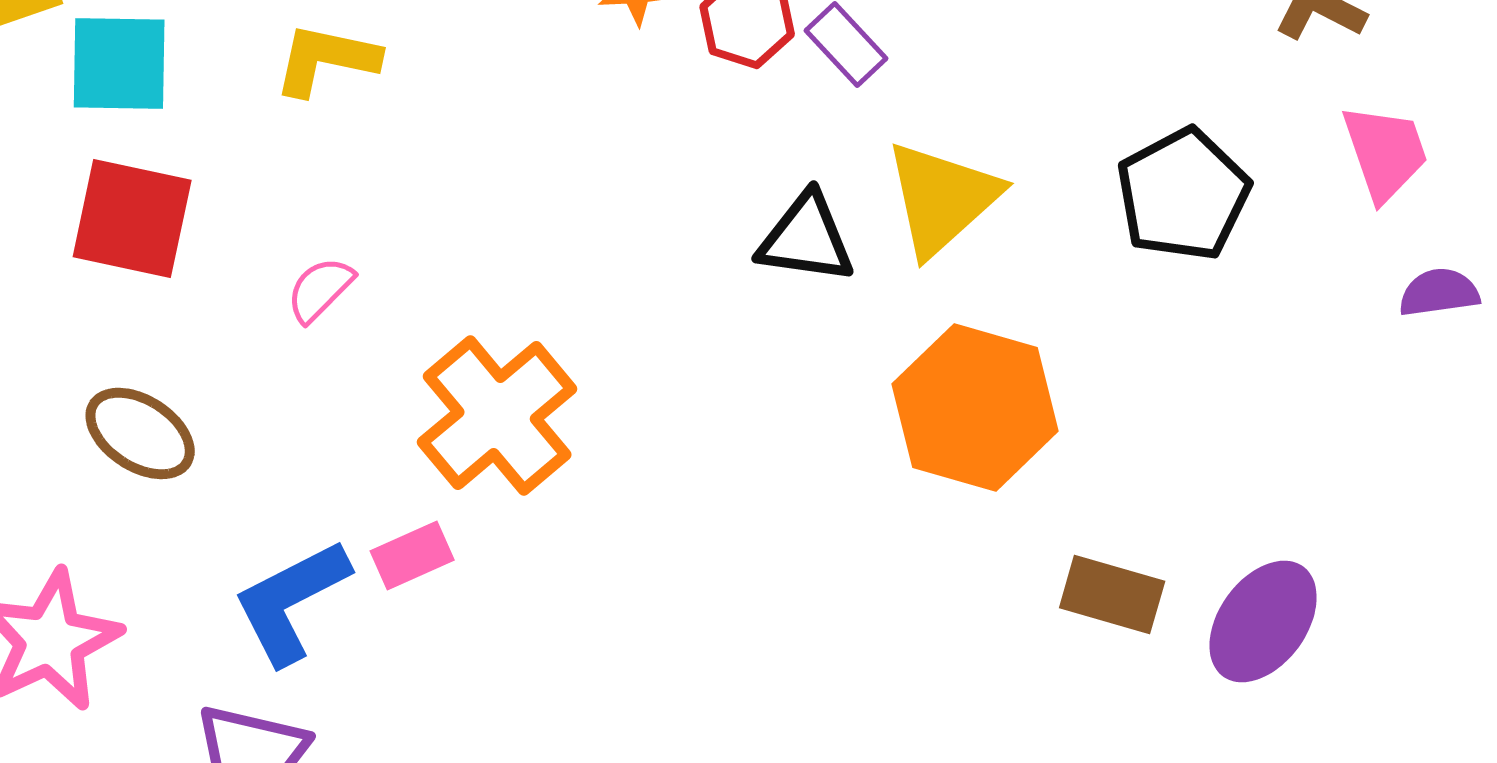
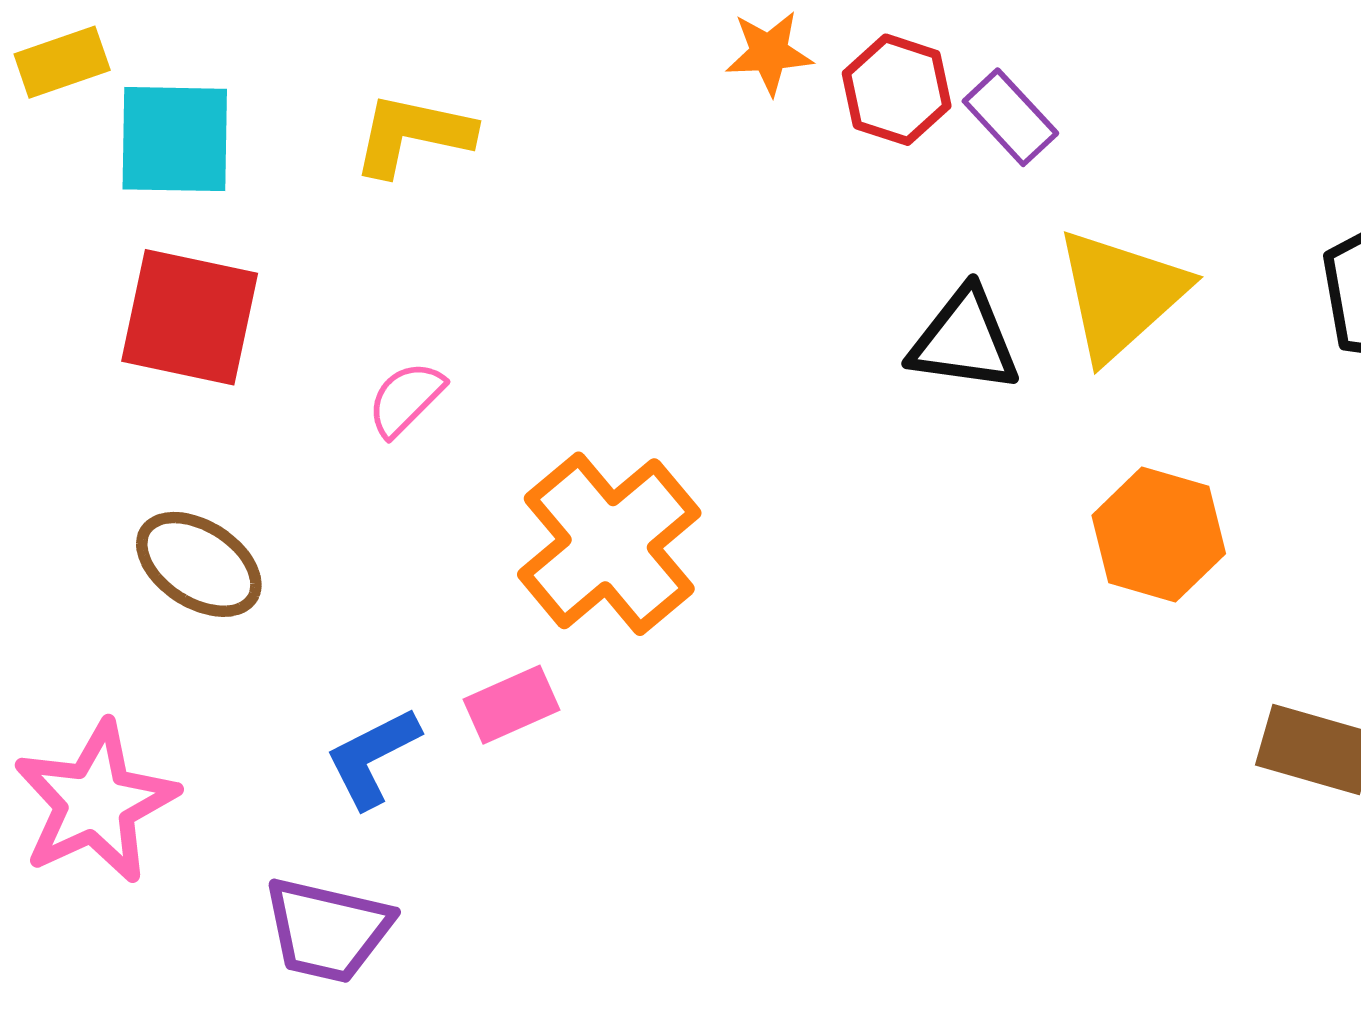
orange hexagon: (975, 407) -> (1159, 535), size x0.7
blue L-shape: (291, 601) -> (372, 758), size x0.7

